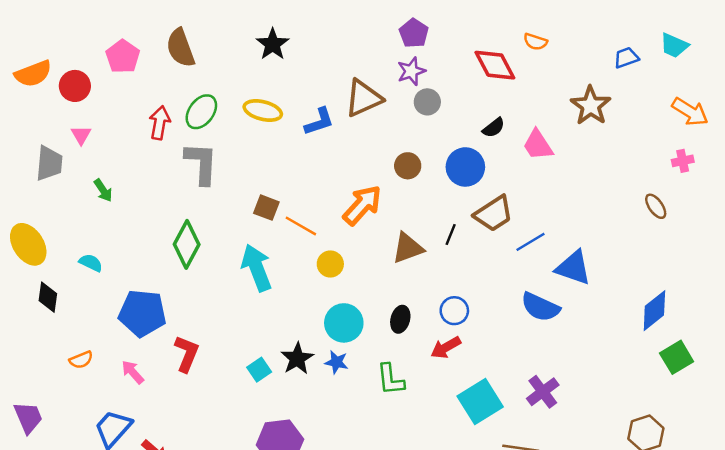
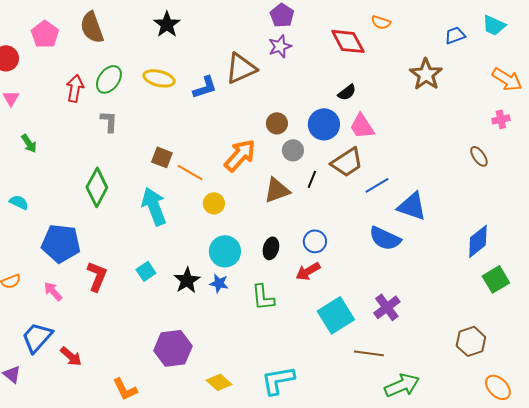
gray circle: (427, 102) -> (293, 150), moved
pink trapezoid: (538, 145) -> (362, 126), moved
gray L-shape: (201, 163) -> (109, 121), size x0.6
cyan square: (259, 370) -> (146, 271), moved

